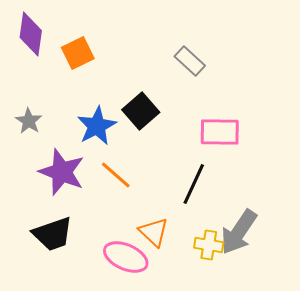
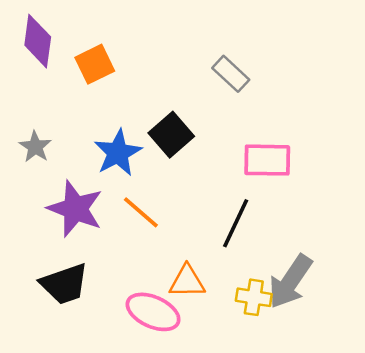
orange triangle: (154, 232) -> (187, 282), turned -44

